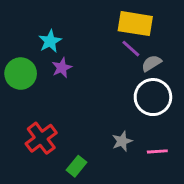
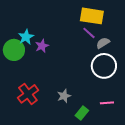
cyan star: (50, 41) -> (26, 37), moved
gray star: (122, 141) -> (64, 96), moved
green rectangle: (76, 166) -> (82, 113), moved

